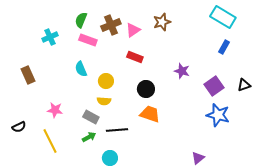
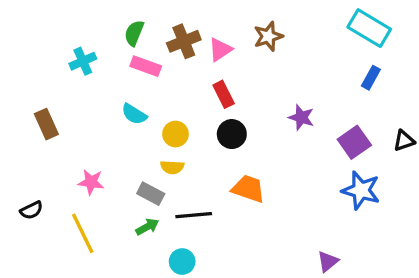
red rectangle: (135, 57) -> (224, 94), turned 42
cyan semicircle: (81, 69) -> (134, 114), turned -35
black circle: (146, 89) -> (232, 134), moved

